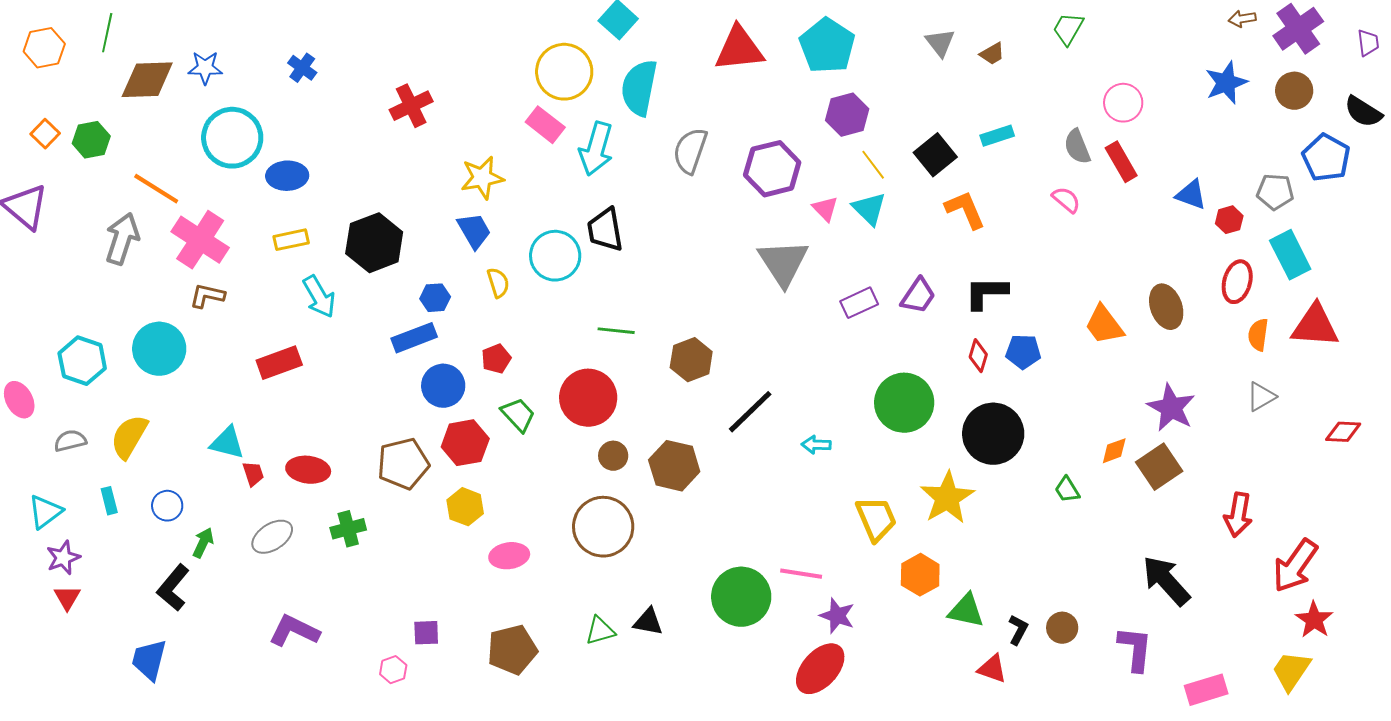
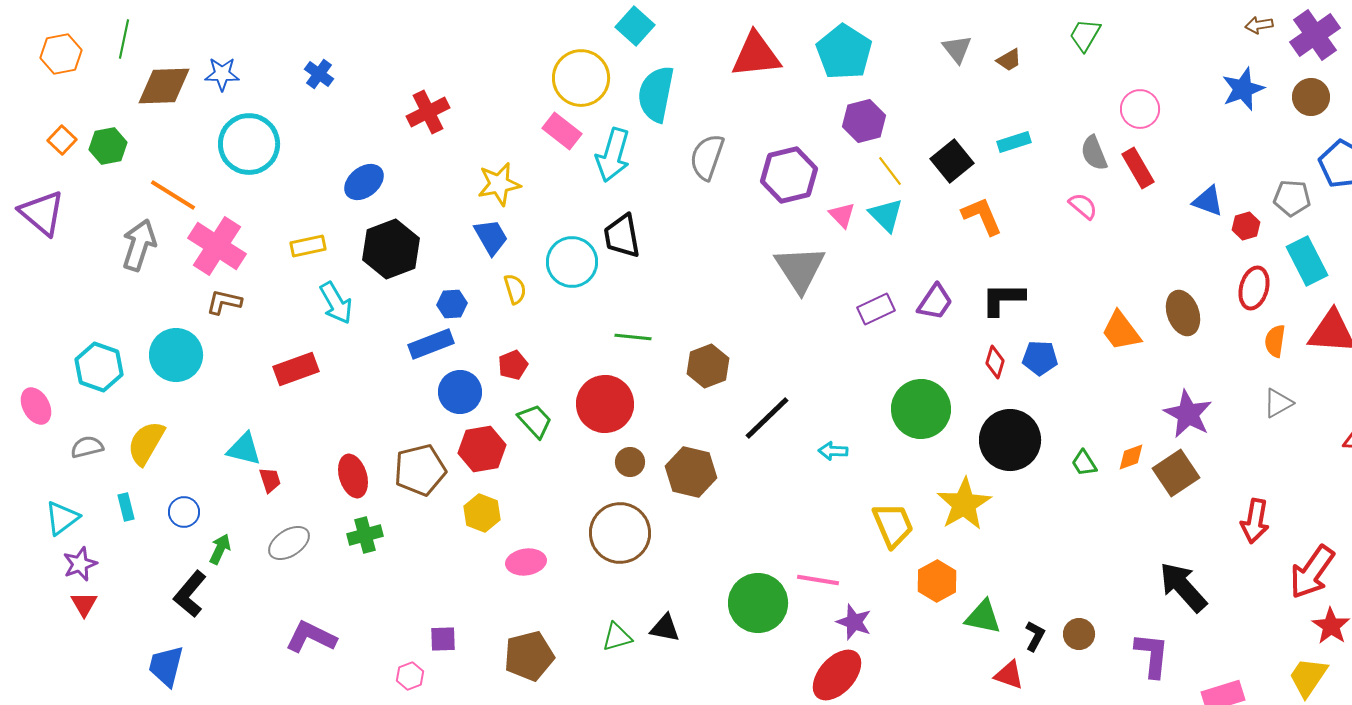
blue ellipse: (287, 176) -> (364, 182), moved, turned -36
red ellipse: (308, 470) -> (353, 476), moved, turned 66
green trapezoid: (1067, 490) -> (1084, 463), moved

